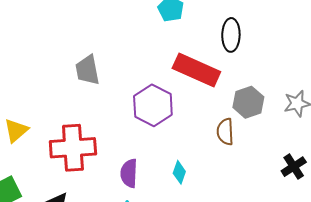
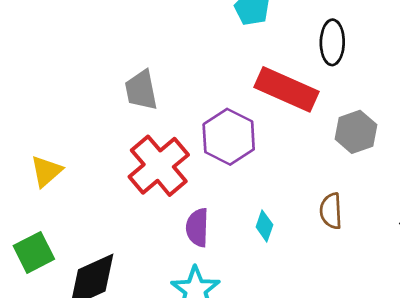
brown semicircle: (225, 132) -> (331, 211), moved
red cross: (73, 148) -> (159, 166), moved, turned -36

